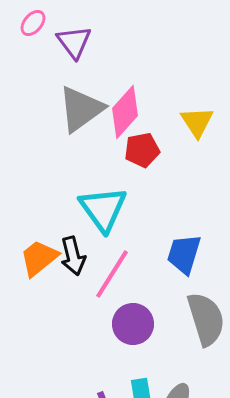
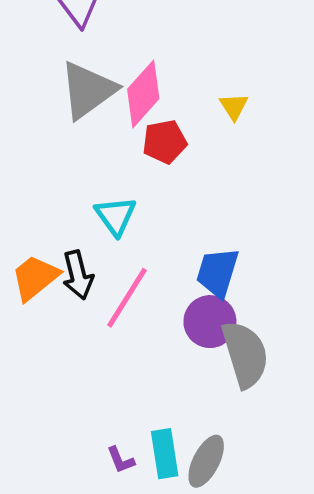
yellow triangle: (197, 122) -> (234, 106), size x0.7
cyan triangle: (103, 209) -> (116, 216), size x0.7
purple circle: (133, 324) -> (210, 322), moved

